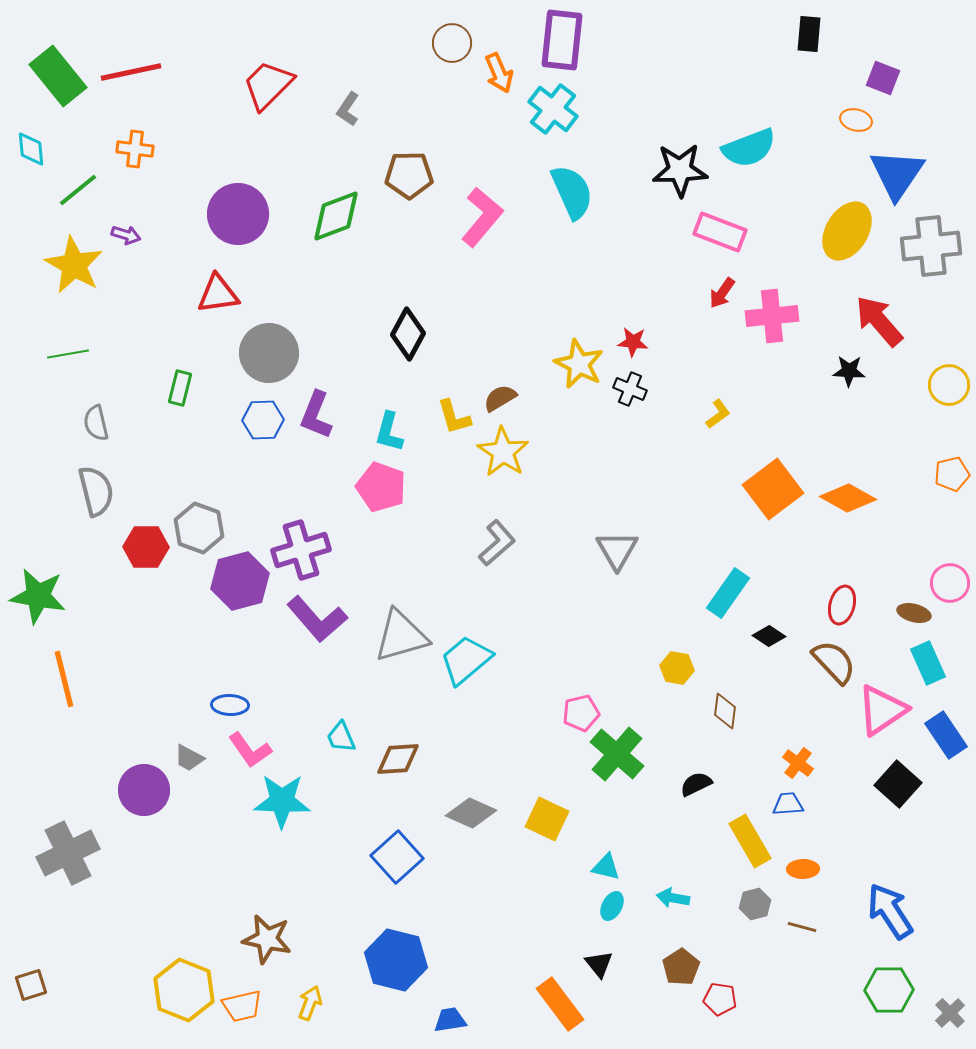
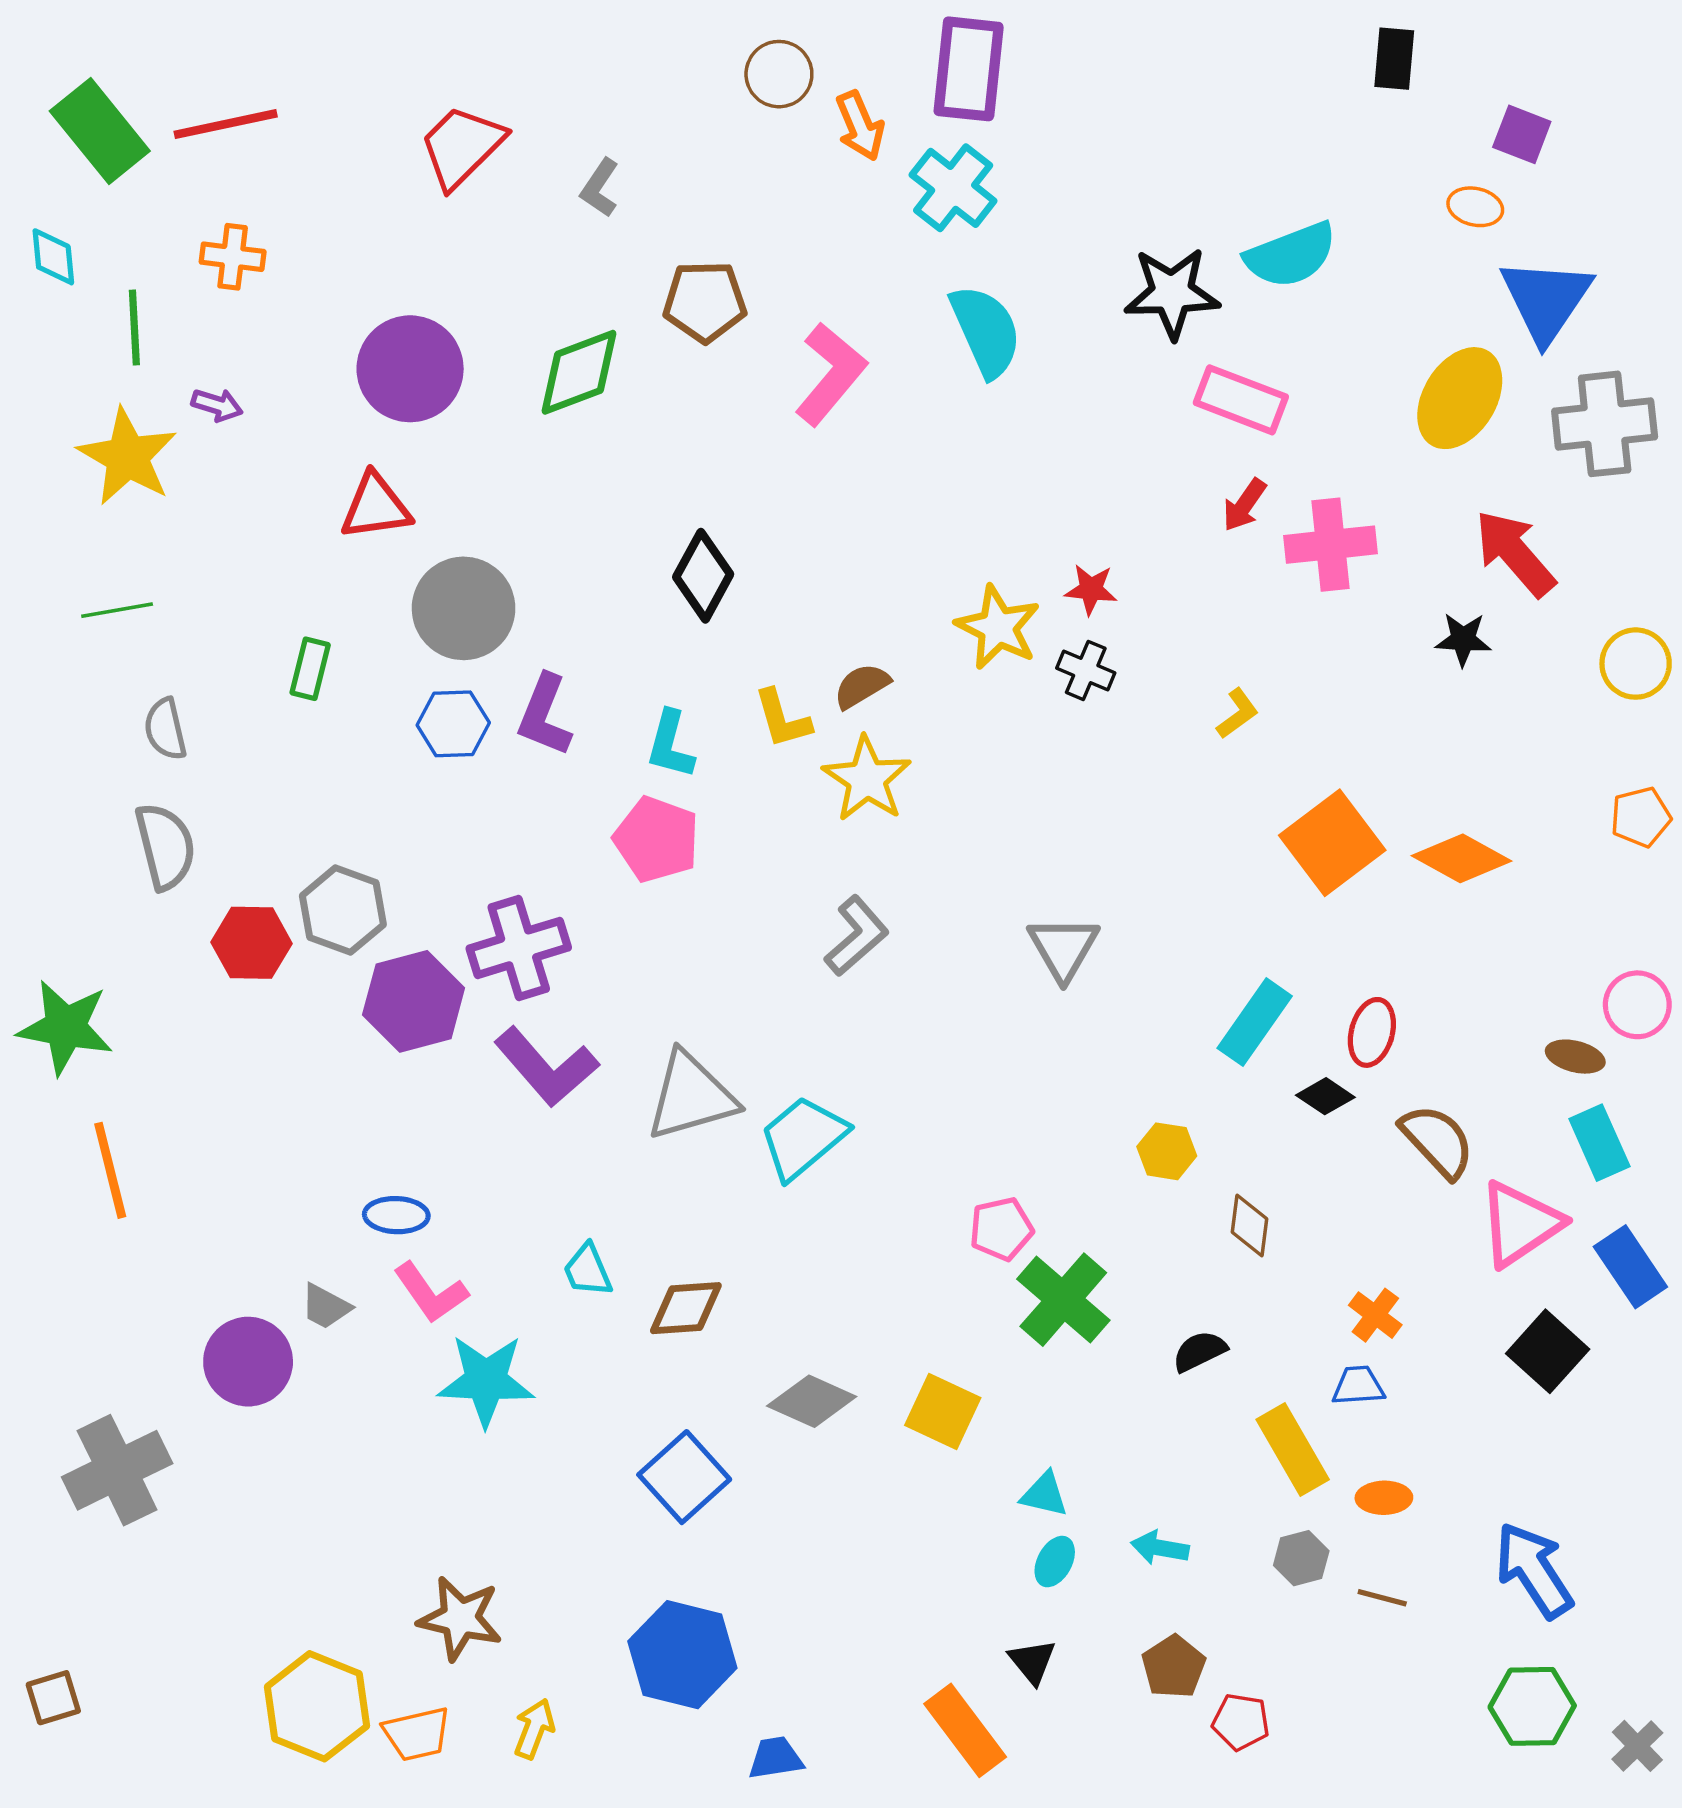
green line: (78, 190) -> (134, 327), turned -54
red ellipse: (842, 605) -> (1372, 1032), moved

